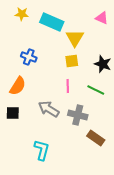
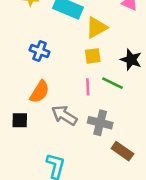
yellow triangle: (75, 38) -> (96, 28), turned 30
orange semicircle: (18, 86) -> (40, 92), moved
green line: (96, 90) -> (113, 83), moved

